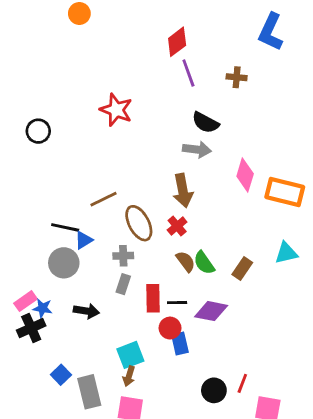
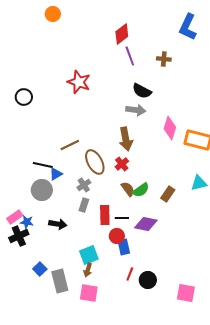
gray cross: (123, 256) -> (84, 185), turned -32
green semicircle: (204, 263) -> (141, 190), turned -90
red line: (242, 383) -> (130, 274), moved

